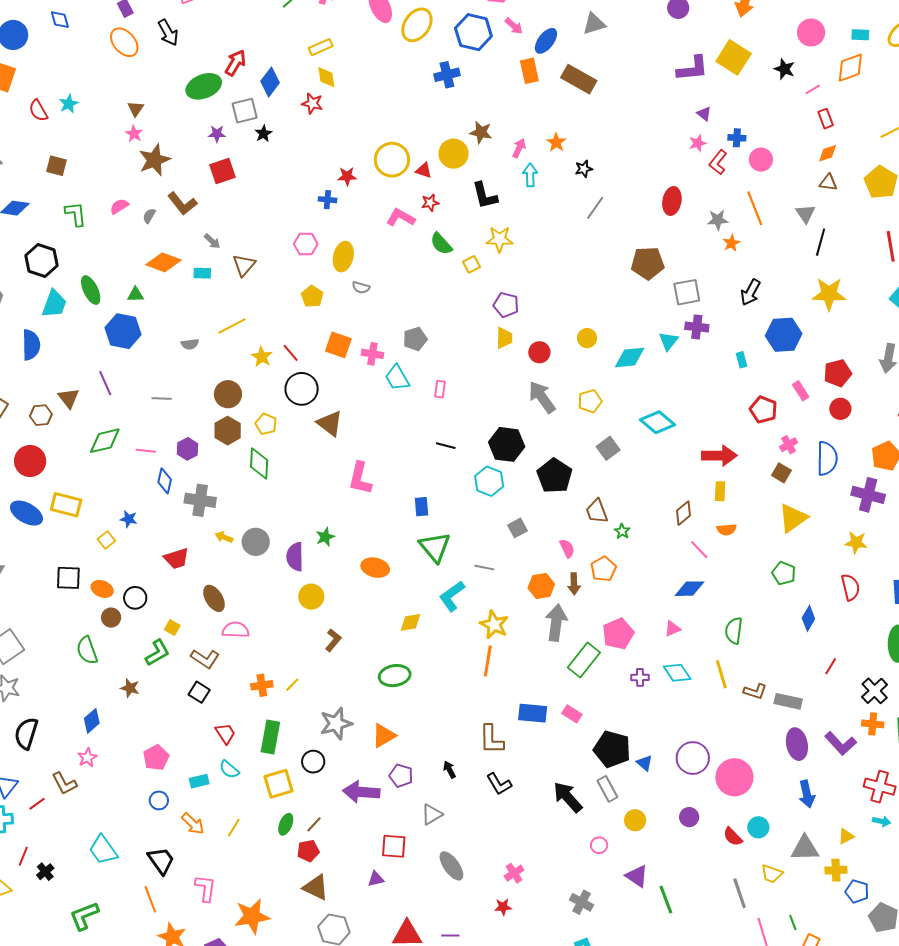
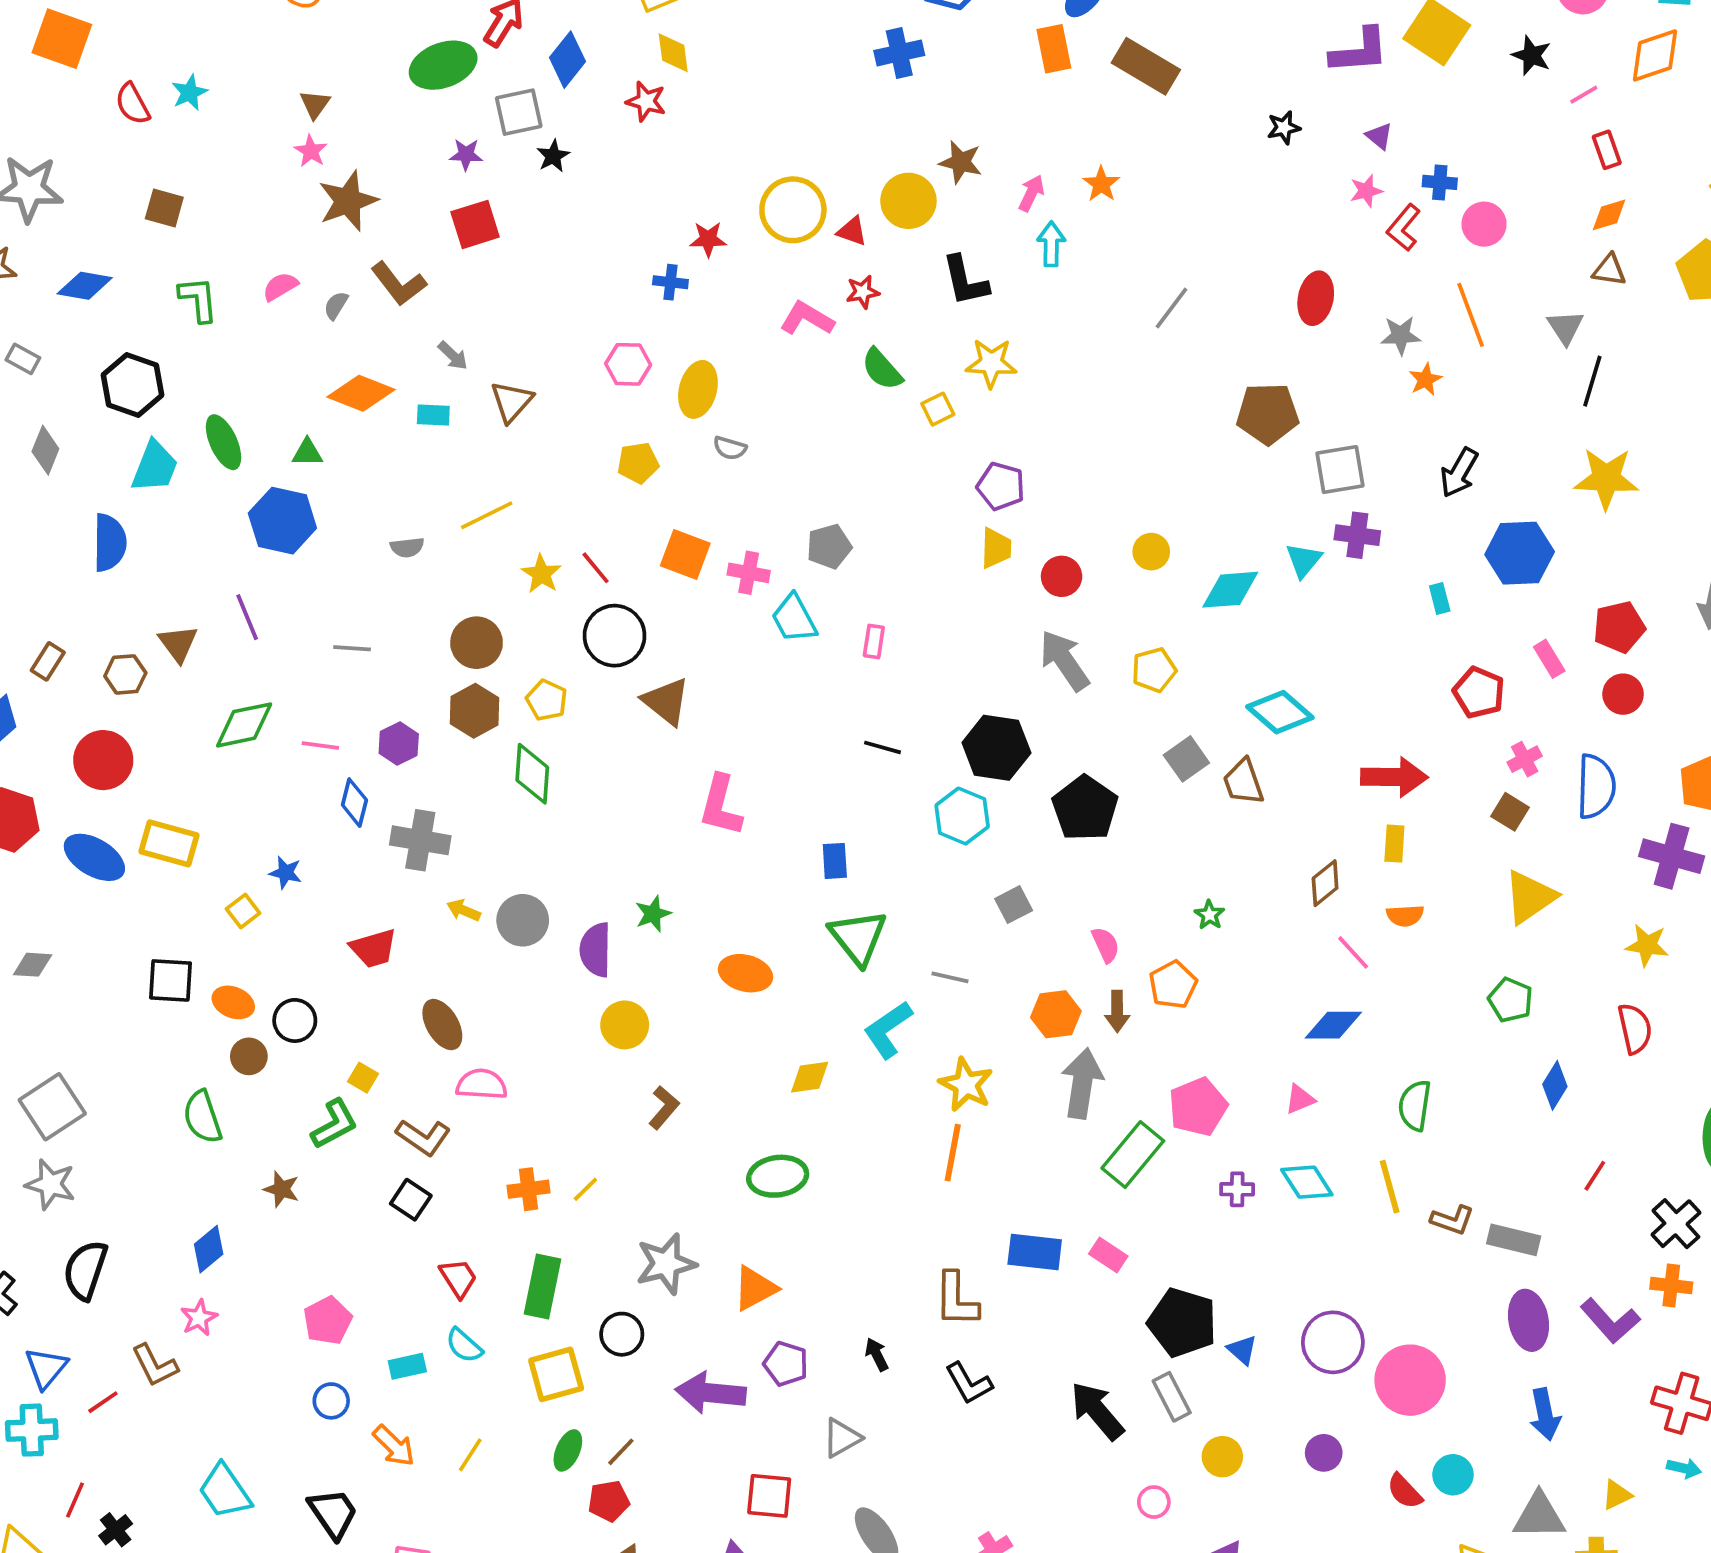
black star: (584, 169) -> (1284, 128), moved
yellow pentagon: (312, 296) -> (638, 463), turned 30
brown trapezoid: (597, 511) -> (1243, 782), moved

